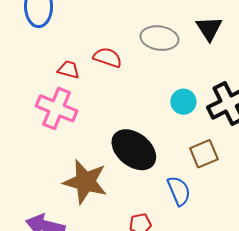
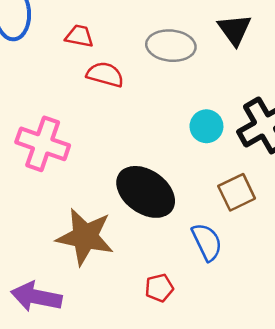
red trapezoid: (69, 70) -> (79, 36), moved

